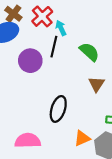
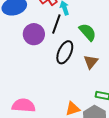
black ellipse: (58, 109) -> (65, 52), moved

